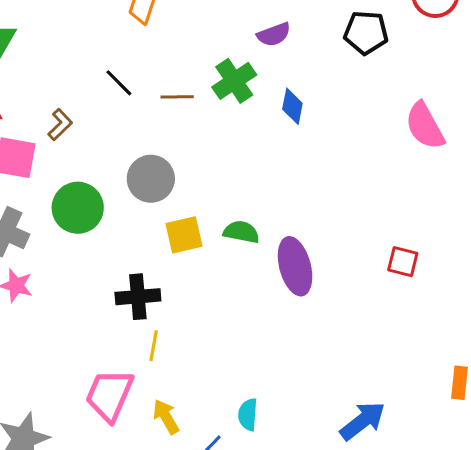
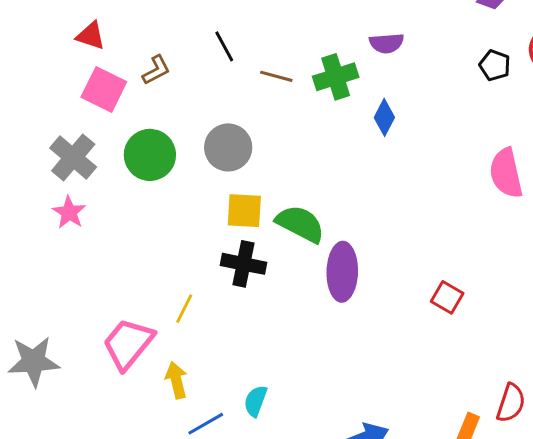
black pentagon: (366, 33) -> (495, 65), moved, size x0.7
green semicircle: (241, 232) -> (300, 224), size x1.4
black cross: (138, 297) -> (244, 264), moved

